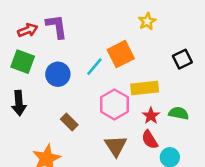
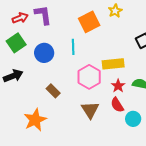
orange square: (121, 54) -> (89, 22), moved
green square: (23, 62) -> (16, 43), turned 36
cyan line: (94, 67) -> (73, 47), turned -42
black arrow: (19, 103) -> (13, 76), turned -108

